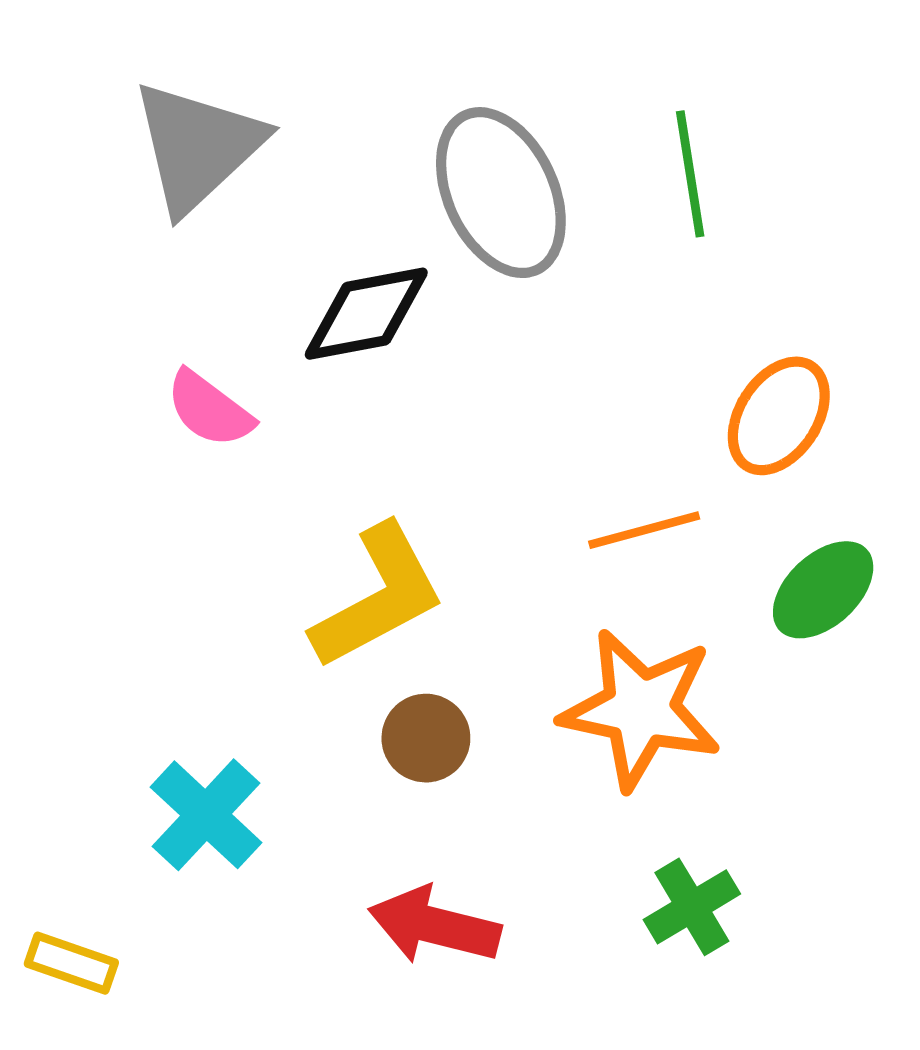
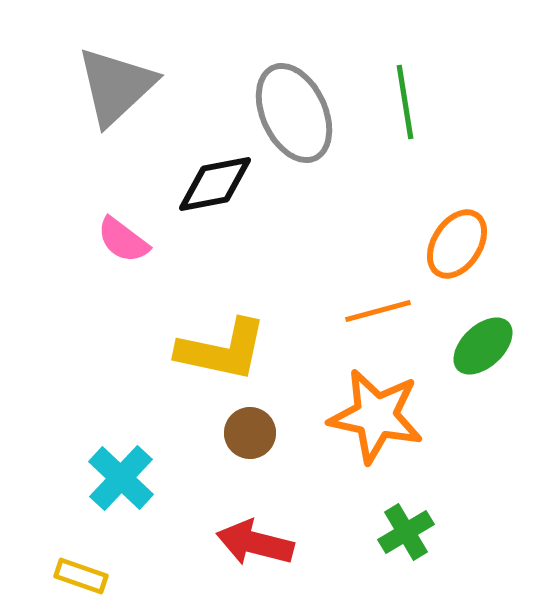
yellow L-shape: (378, 597) -> (222, 350), turned 40
yellow rectangle: (71, 963) -> (81, 576), moved

